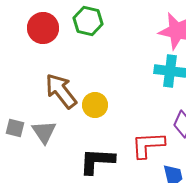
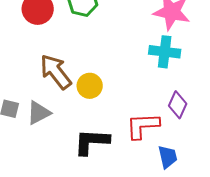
gray triangle: (44, 132) -> (39, 113), turned 36

